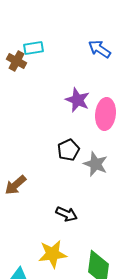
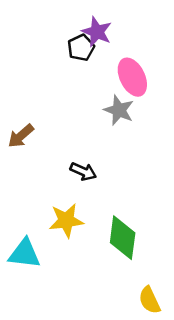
pink ellipse: (106, 114) -> (132, 77), moved, turned -32
black pentagon: (68, 150) -> (81, 48), moved

